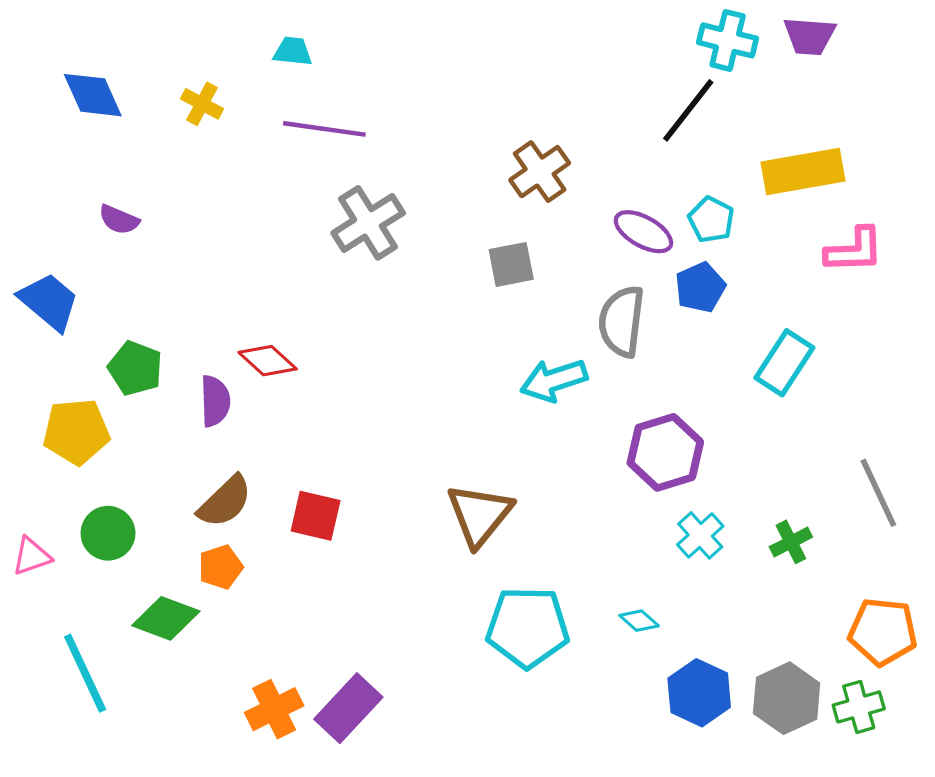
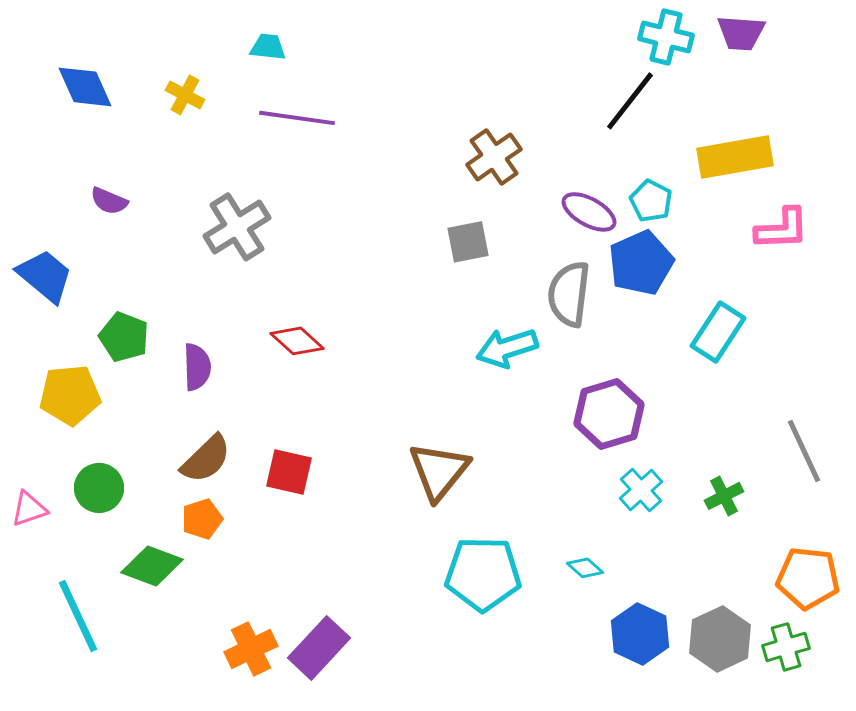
gray cross: (368, 223) -> (237, 227), moved
blue pentagon: (700, 287) -> (641, 263), size x1.4
red diamond: (268, 361) -> (297, 341), moved

